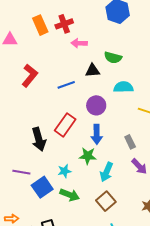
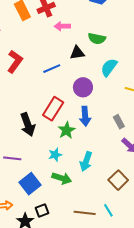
cyan semicircle: (123, 87) -> (109, 67), turned -48
green star: (88, 156) -> (67, 130), moved, turned -30
cyan arrow: (106, 172) -> (86, 161), moved
blue square: (42, 187) -> (30, 184), moved
brown square: (106, 201) -> (118, 180), moved

